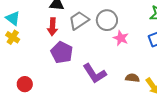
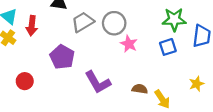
red arrow: (52, 27) -> (32, 26), moved
red circle: (25, 84) -> (25, 81), moved

